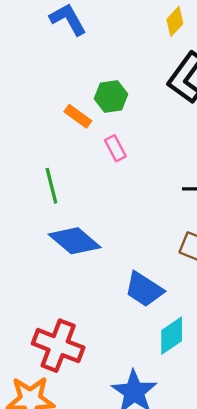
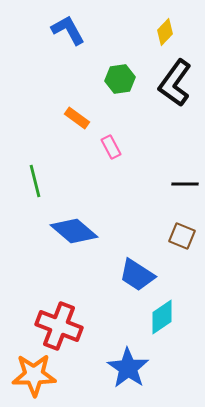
green hexagon: (111, 96) -> (120, 79), moved
green line: (51, 186) -> (35, 181), moved

